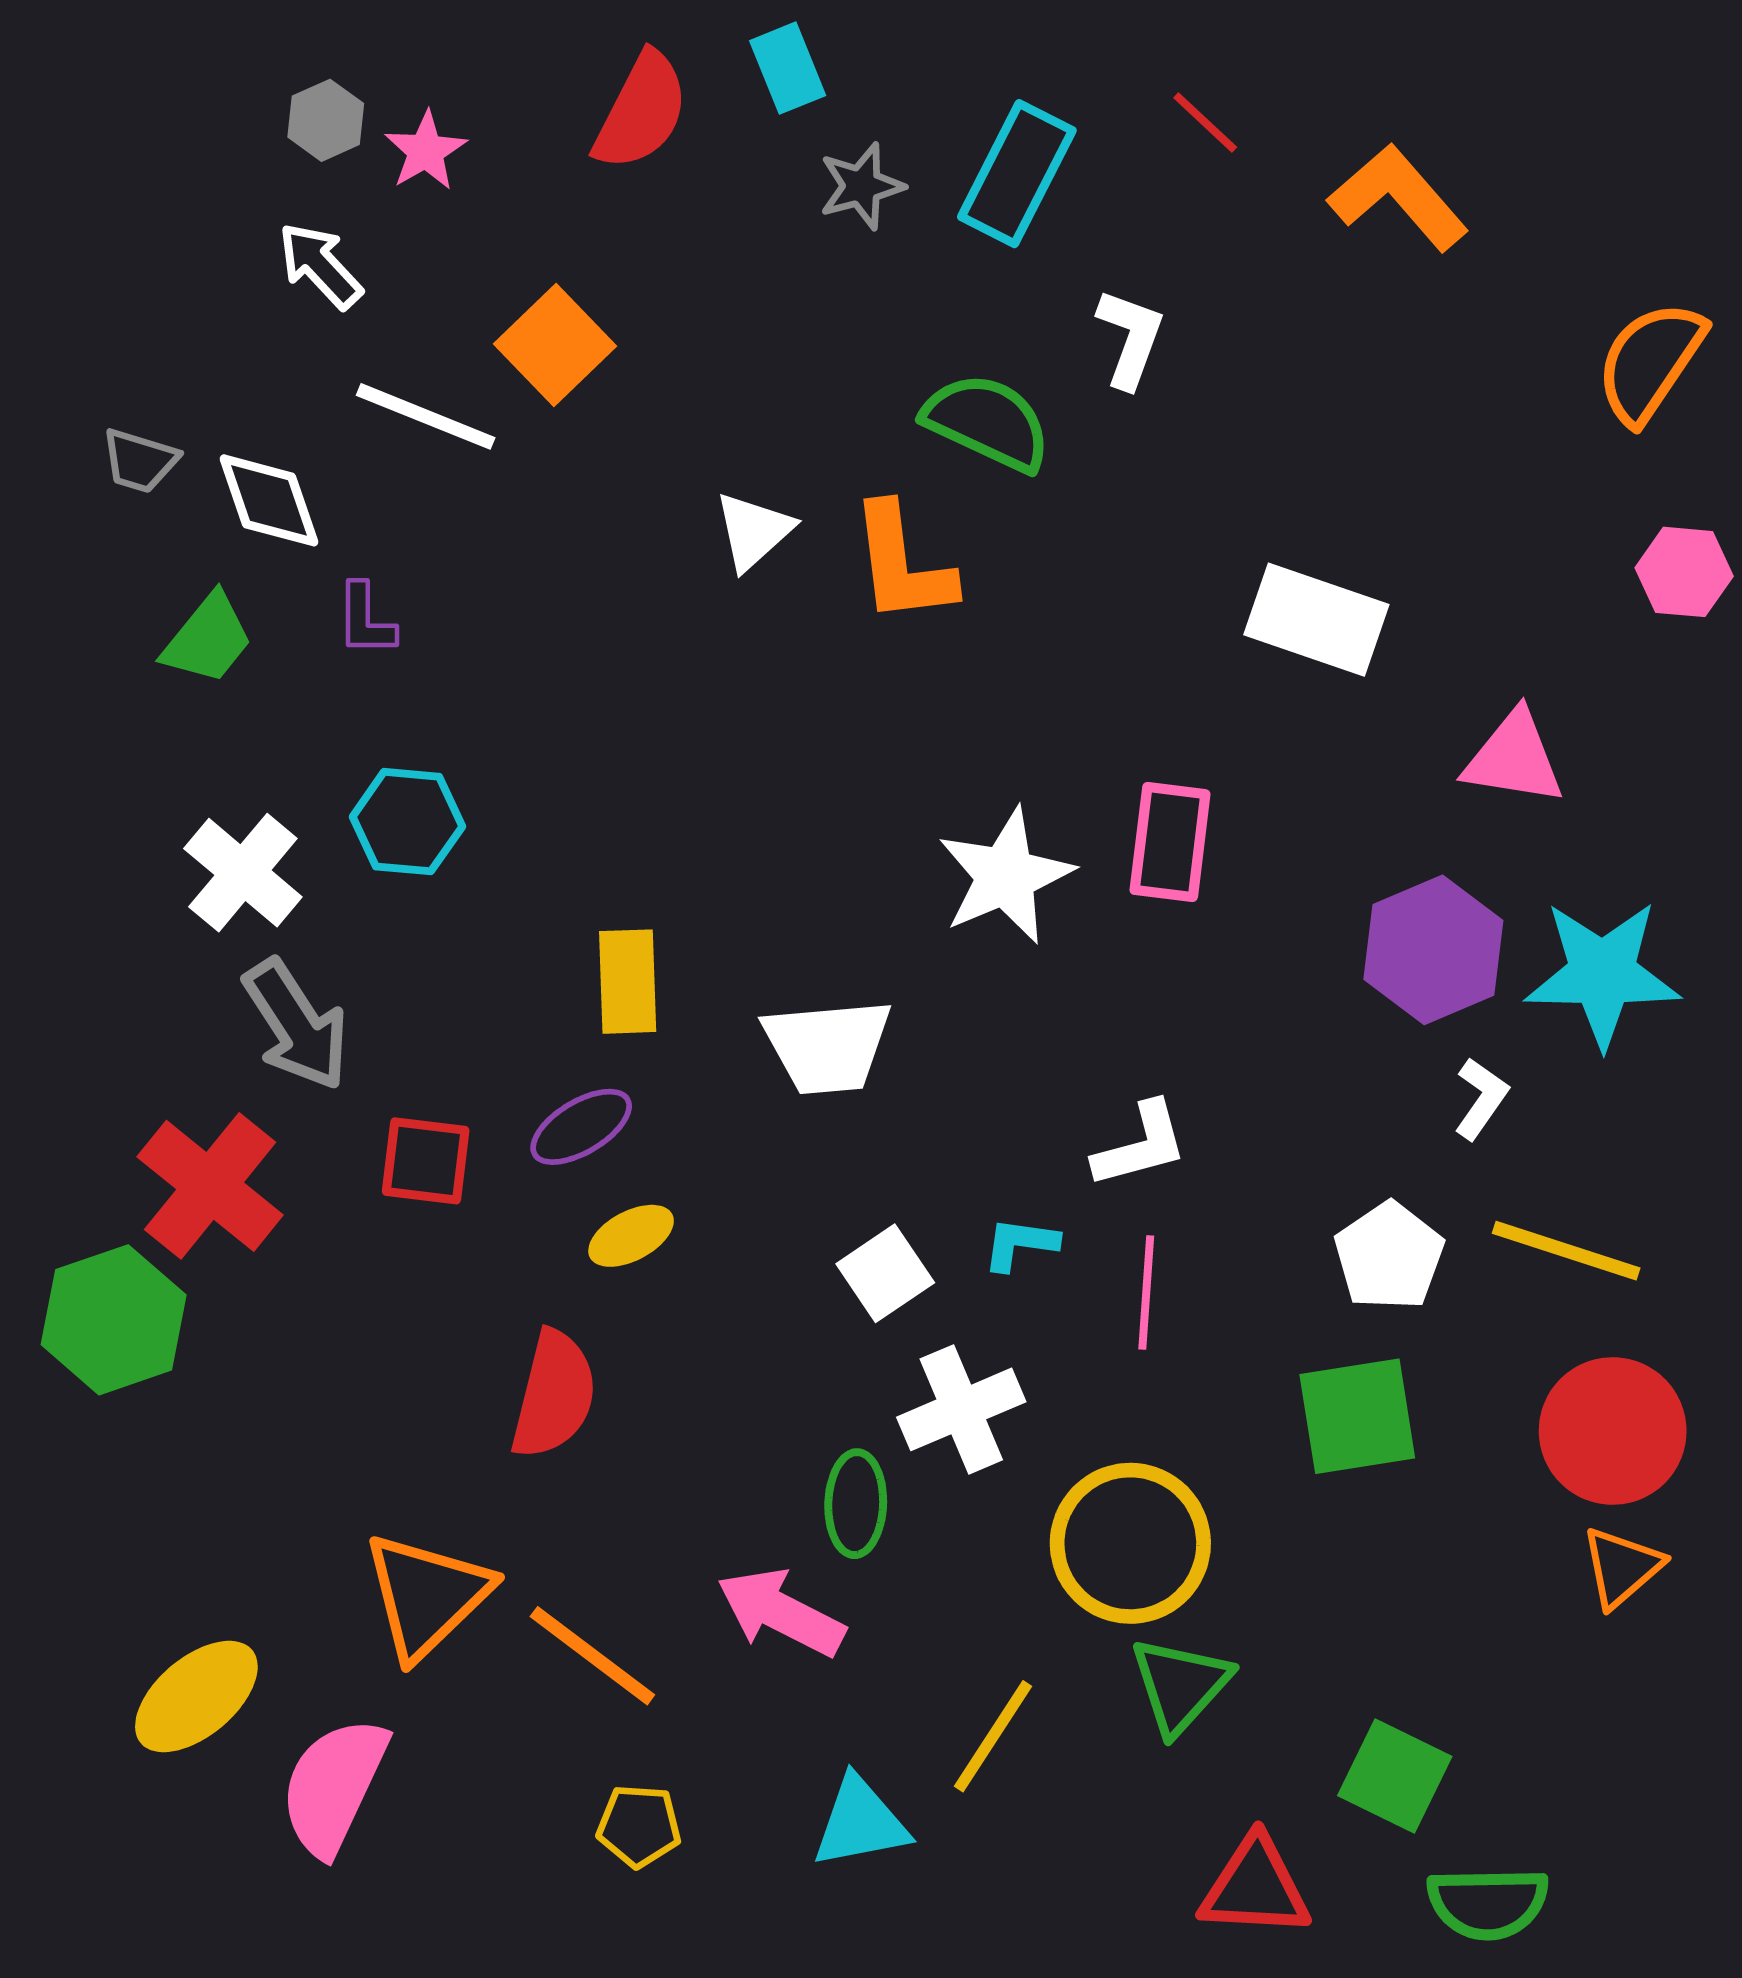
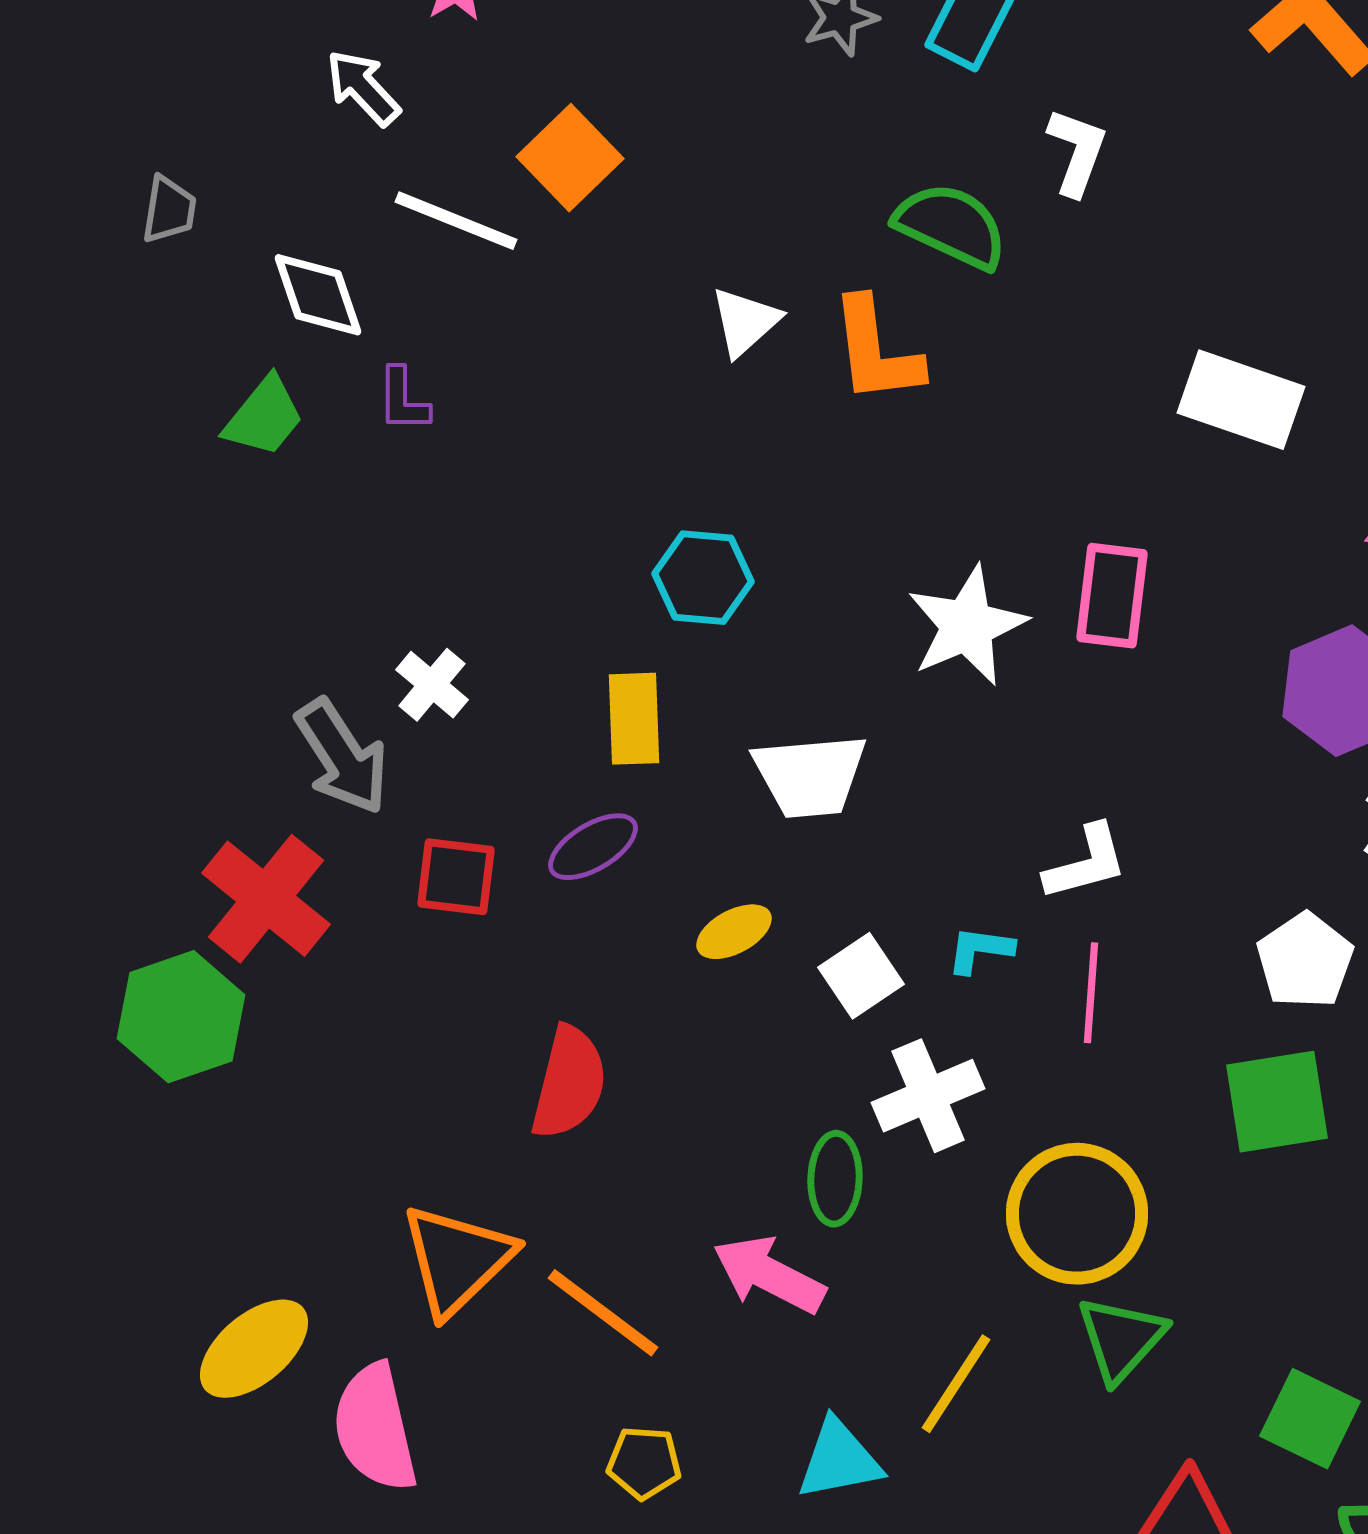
gray trapezoid: (140, 461) -> (169, 210), moved, turned -98
cyan hexagon: (407, 822) -> (703, 578), moved
white cross: (243, 873) -> (432, 685), moved, size x0.7
yellow ellipse: (631, 1236) -> (734, 932), moved
pink semicircle: (334, 1786) -> (375, 1428), turned -38

